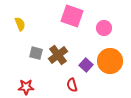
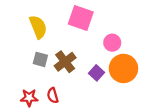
yellow semicircle: (20, 24) -> (38, 27), moved, size x1.5
pink circle: (104, 28) -> (112, 43), moved
red semicircle: (72, 85) -> (53, 95), moved

